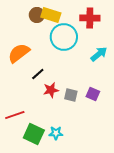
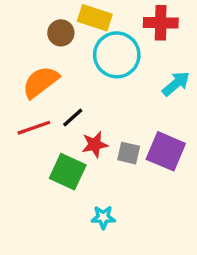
brown circle: (37, 15) -> (61, 33), moved
purple square: (93, 94) -> (166, 151), size x1.6
red line: (15, 115) -> (34, 128), moved
green square: (34, 134) -> (68, 172), moved

